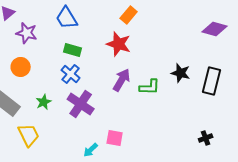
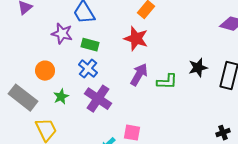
purple star: (27, 33) -> (62, 34), moved
orange circle: (21, 67) -> (45, 71), moved
black star: (181, 73) -> (198, 68), turned -30

